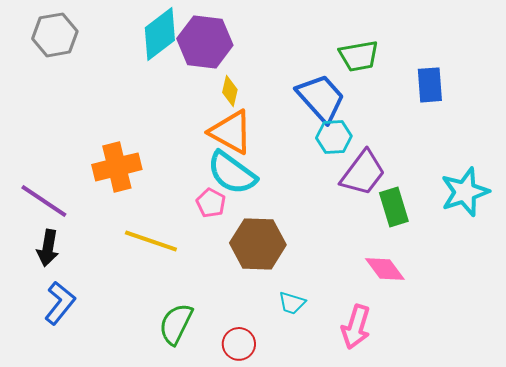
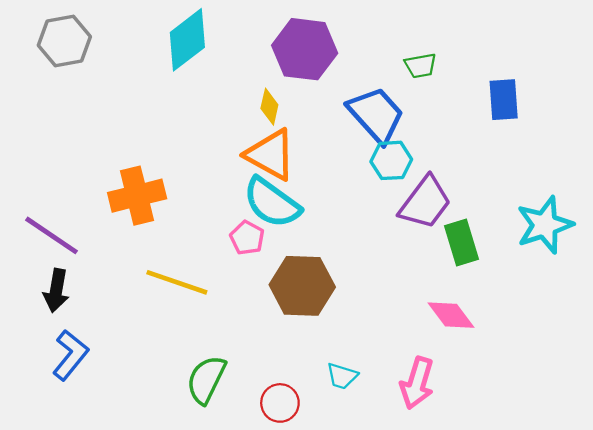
purple hexagon: (205, 42) -> (305, 49), moved
green trapezoid: (359, 56) -> (421, 66), size x0.7
cyan trapezoid: (292, 303) -> (342, 376), moved

